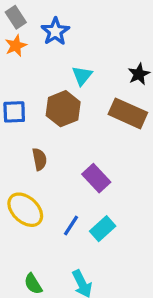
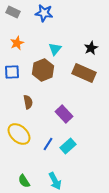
gray rectangle: (16, 17) -> (13, 12), turned -32
blue star: (55, 31) -> (44, 13), moved, turned -30
orange star: (16, 46) -> (17, 43), moved

